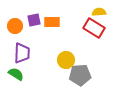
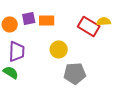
yellow semicircle: (99, 12) -> (104, 21), moved
yellow circle: (66, 60) -> (59, 49), moved

